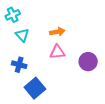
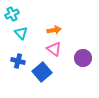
pink triangle: (57, 52) -> (54, 49), turned 42
blue square: (35, 88) -> (42, 72), moved

